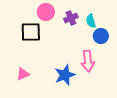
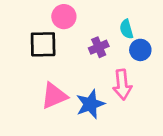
purple cross: (71, 18) -> (99, 47), moved
pink triangle: (23, 74) -> (54, 96), moved, size x1.5

